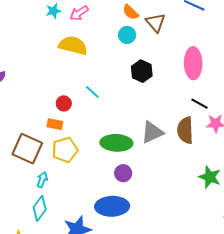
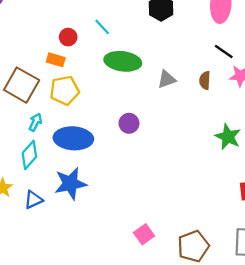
brown semicircle: (185, 130) -> (205, 80), size x0.6
gray triangle: (152, 132) -> (167, 79), size x0.7
green ellipse: (116, 143) -> (123, 61), moved
blue ellipse: (112, 206) -> (73, 138), moved

